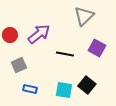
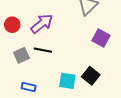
black line: (65, 54) -> (43, 50), moved
blue rectangle: (30, 89) -> (29, 87), moved

